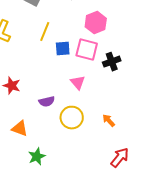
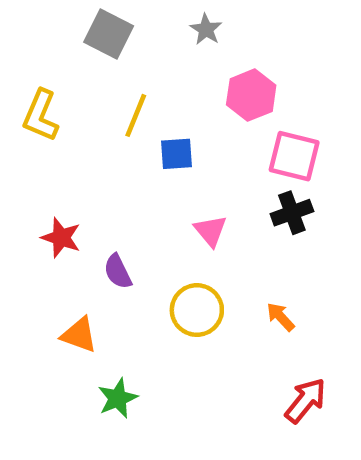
pink square: (87, 50) -> (294, 156), moved
black cross: (112, 62) -> (292, 213), moved
purple semicircle: (47, 102) -> (118, 272), moved, turned 77

